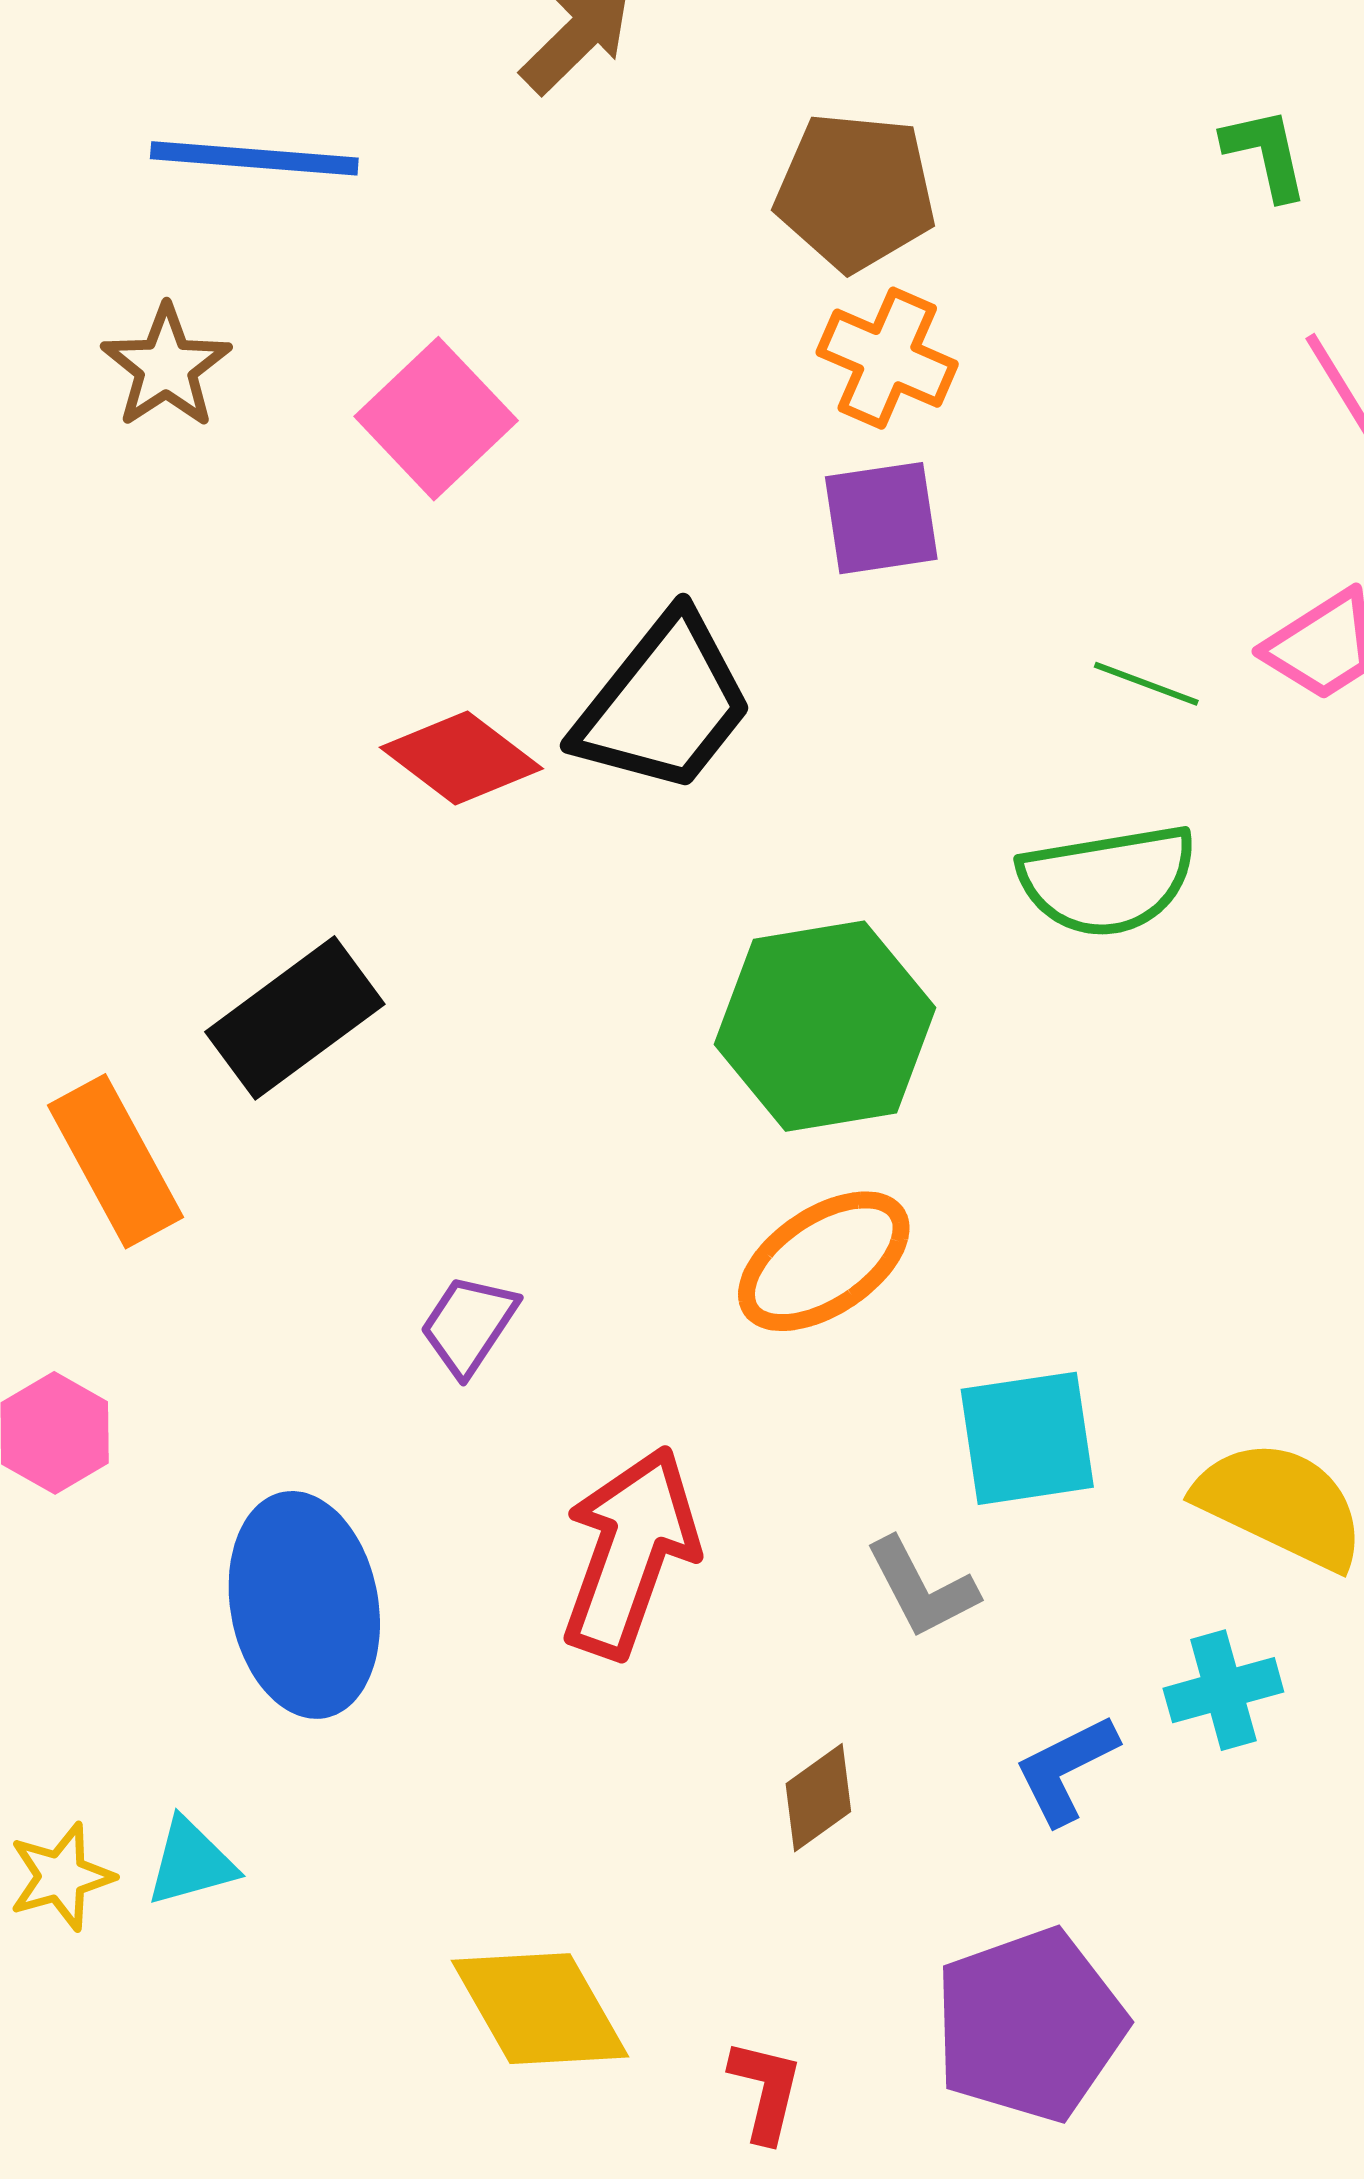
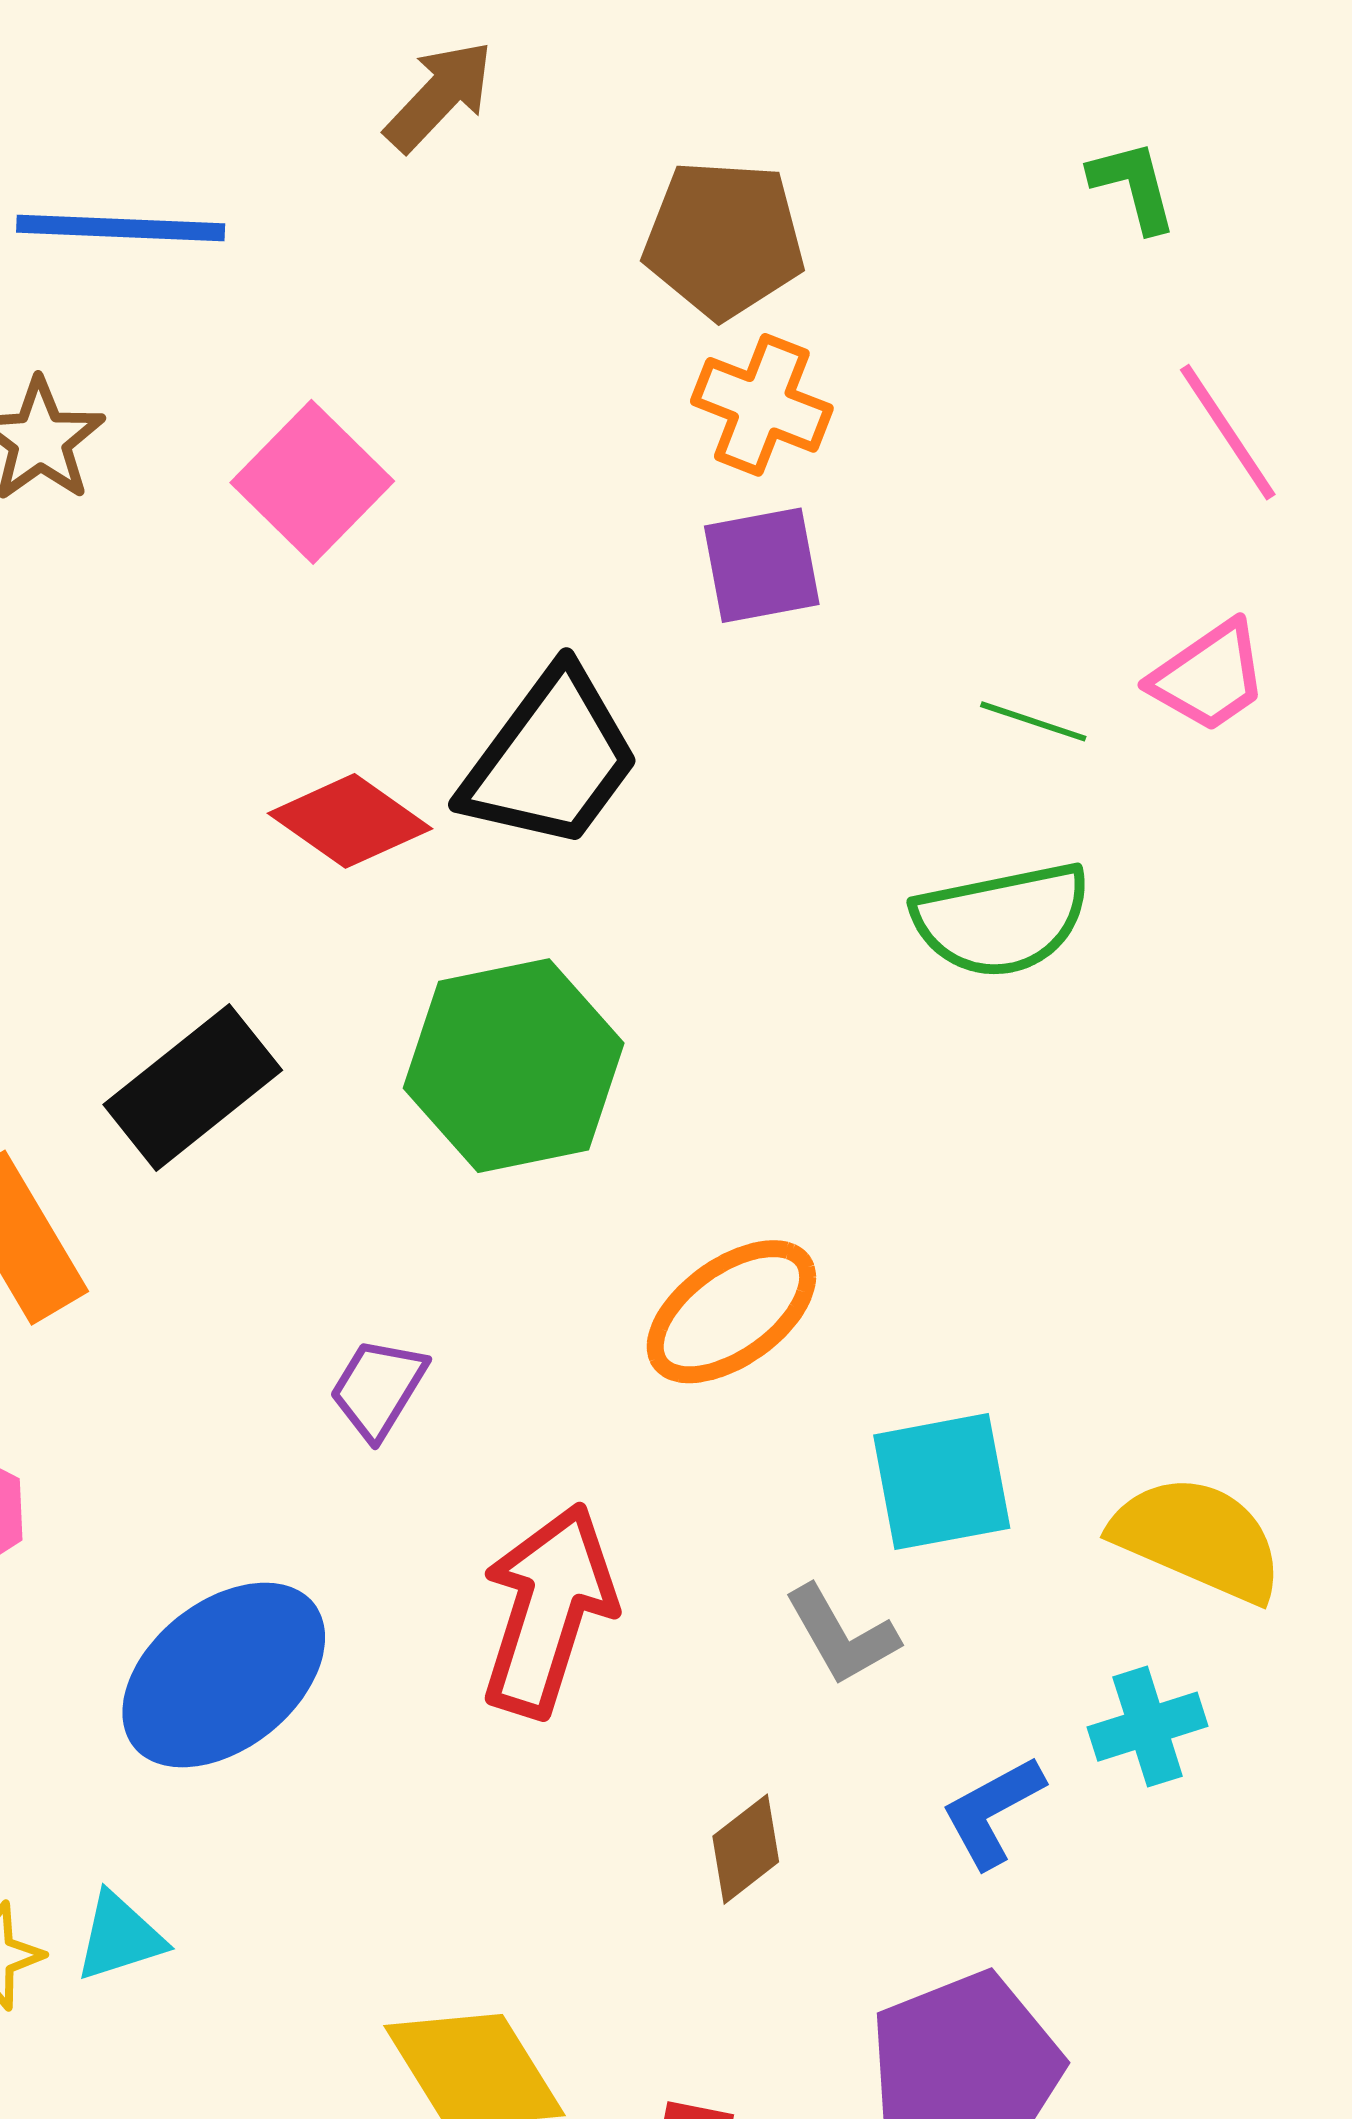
green hexagon: (825, 1026) -> (514, 1066), moved
blue ellipse: (304, 1605) -> (224, 1675), turned 64

